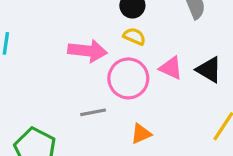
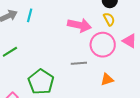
yellow semicircle: (134, 36) -> (109, 19), turned 32

